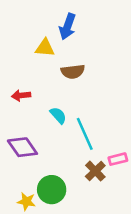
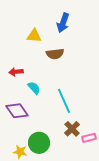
blue arrow: (67, 27) -> (63, 23), moved
cyan semicircle: (58, 115) -> (34, 88), moved
pink rectangle: (118, 159) -> (89, 138), moved

